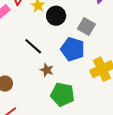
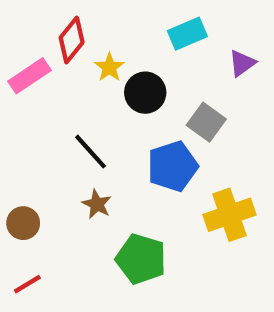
blue pentagon: (73, 49) -> (173, 166), turned 30
brown star: (47, 70) -> (97, 204), moved

